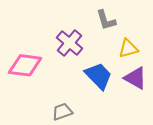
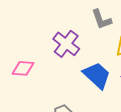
pink diamond: (25, 65) -> (23, 68), size x0.7

